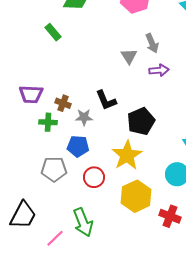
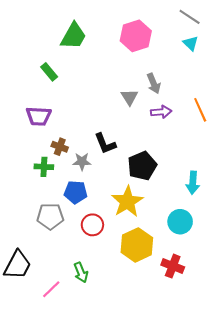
purple trapezoid: (31, 94) -> (39, 116), moved
green arrow: (83, 222) -> (81, 272), size x0.7

